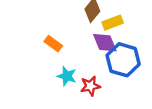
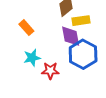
cyan star: (67, 76) -> (32, 58), turned 30

